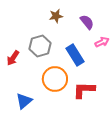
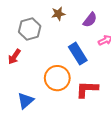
purple semicircle: (87, 22) -> (90, 20), turned 77
gray hexagon: (40, 46) -> (30, 29), moved

